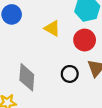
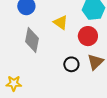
gray diamond: (27, 77) -> (32, 40), moved

